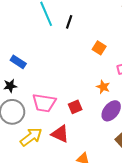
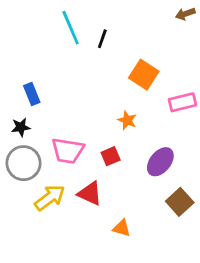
orange square: (99, 48) -> (144, 75), size x1.5
blue rectangle: (18, 62) -> (32, 94), turned 35
orange star: (103, 87) -> (127, 120), moved

